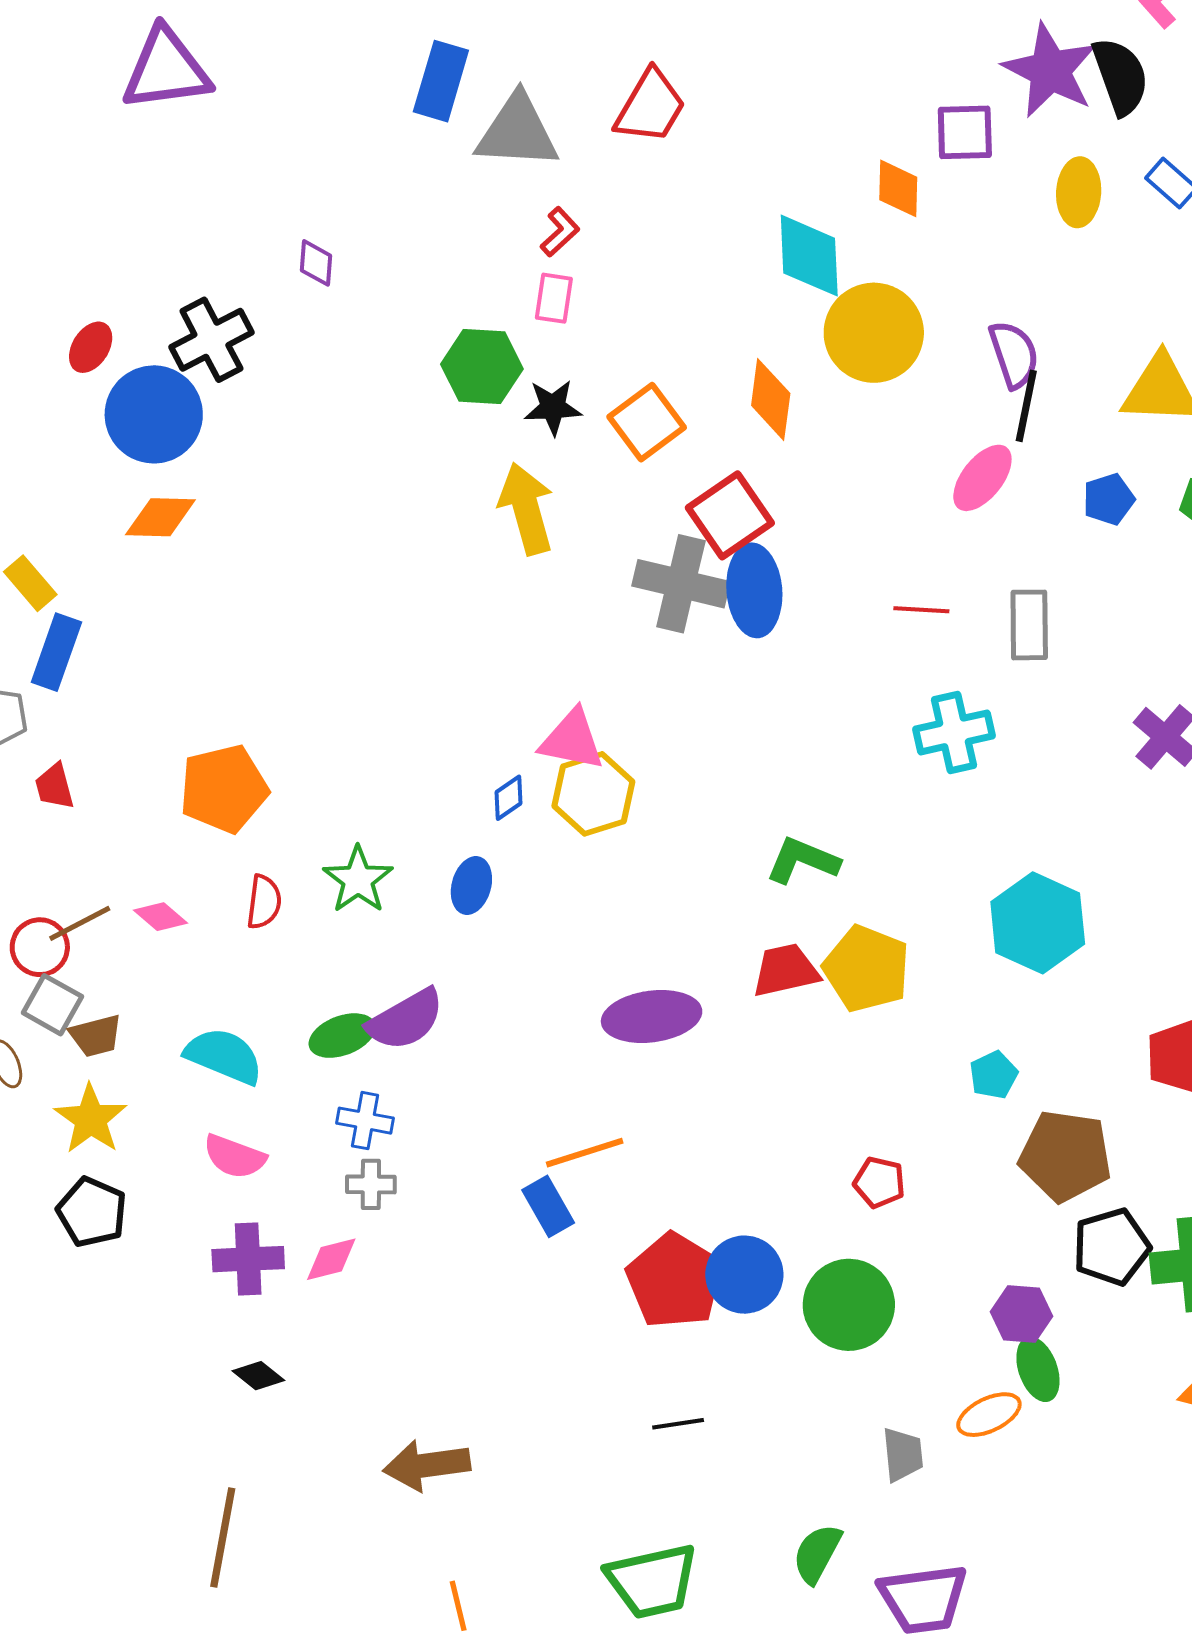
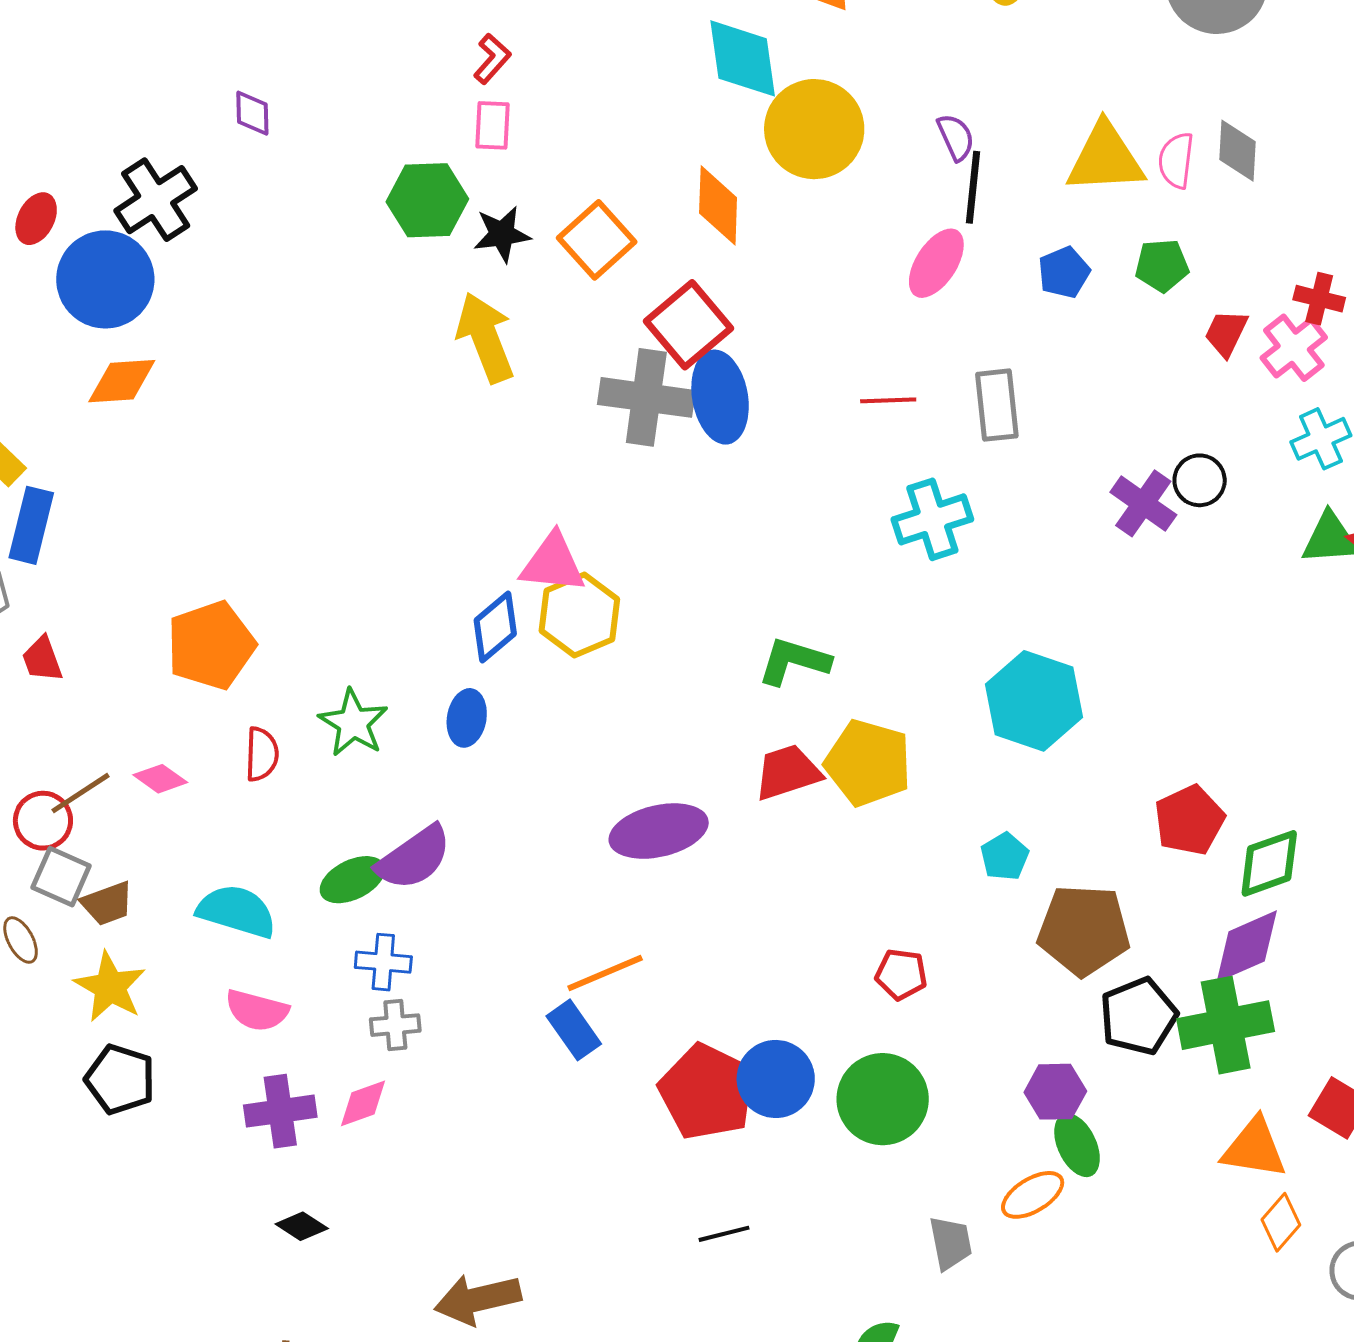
purple semicircle: (1014, 354) -> (956, 137), size x0.7
blue diamond: (508, 798) -> (495, 627), size x1.5

